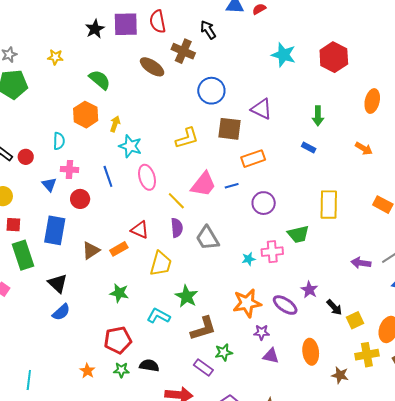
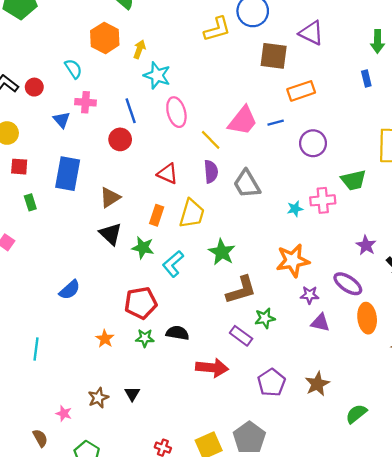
yellow L-shape: (187, 138) -> (217, 29), moved
cyan semicircle: (59, 141) -> (73, 69), turned -36
blue rectangle: (309, 148) -> (366, 78), turned 48
red circle: (80, 199) -> (120, 139), moved
orange rectangle: (119, 249) -> (157, 215), moved, turned -42
green rectangle: (23, 255) -> (30, 202), size x0.5
black triangle: (58, 283) -> (110, 234), moved
purple ellipse: (285, 305) -> (348, 284), moved
blue semicircle: (61, 312) -> (70, 290), moved
cyan L-shape: (159, 316) -> (173, 264), moved, turned -70

